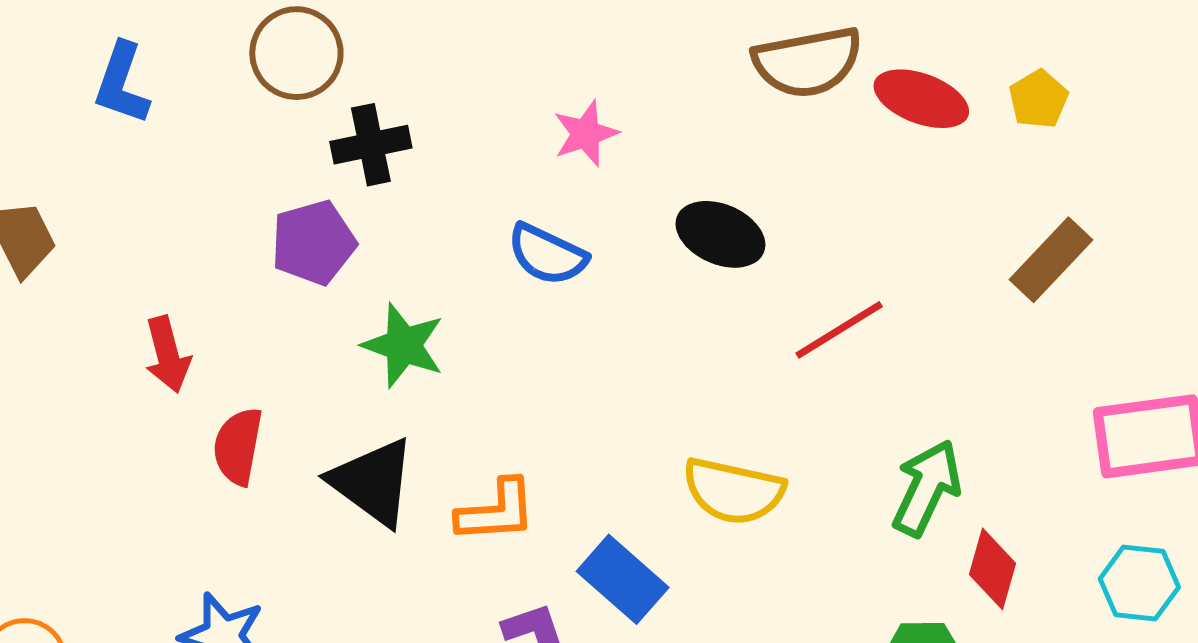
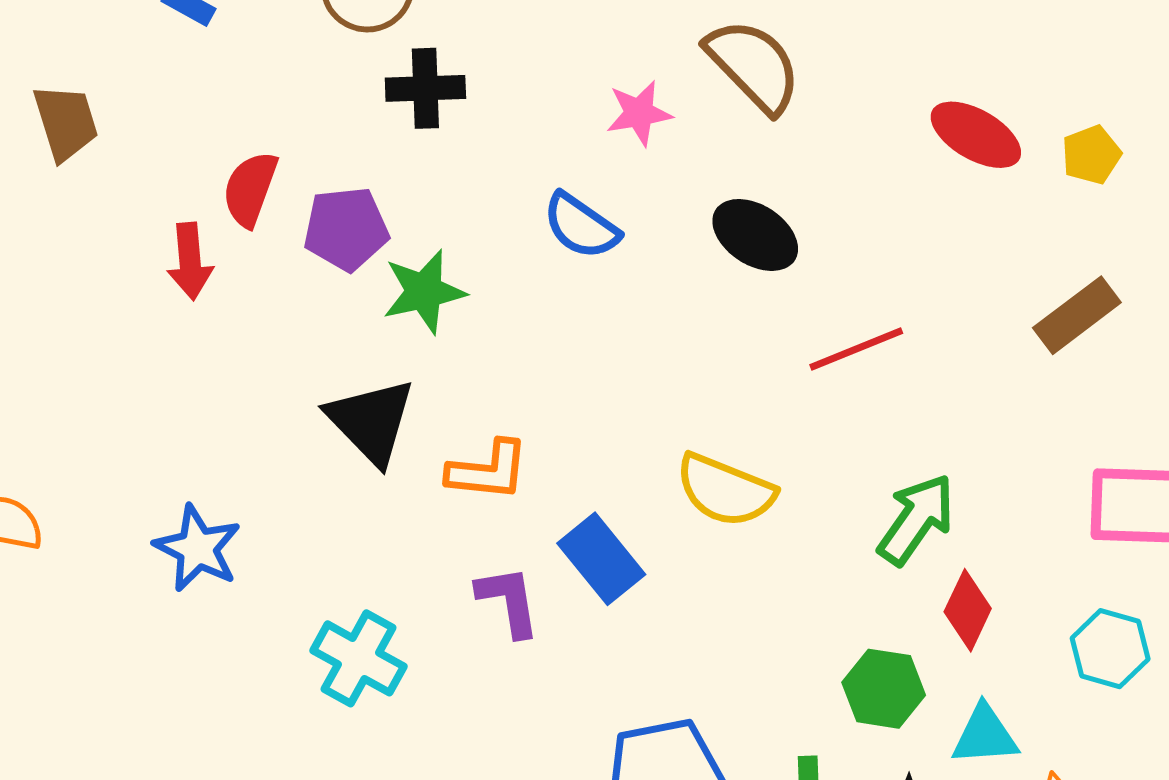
brown semicircle: (807, 62) -> (754, 66), moved, turned -133
purple pentagon: (313, 243) -> (346, 229), moved
green star: (403, 345) -> (424, 292), turned 30
red semicircle: (238, 446) -> (250, 189), moved

